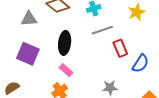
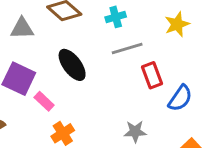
black ellipse: (65, 43) -> (72, 65), turned -45
pink rectangle: (66, 70) -> (44, 101), moved

